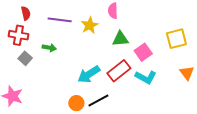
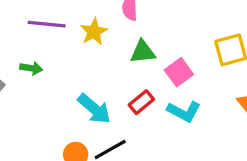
red rectangle: (119, 71) -> (141, 102), size x0.7
cyan arrow: (89, 74) -> (94, 109), turned -105

